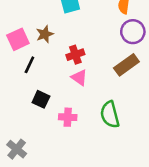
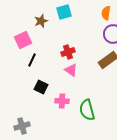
brown star: (45, 34) -> (41, 21), moved
green semicircle: (110, 115) -> (87, 110), moved
gray cross: (17, 149) -> (22, 126), turned 35

